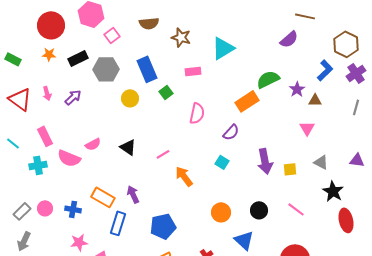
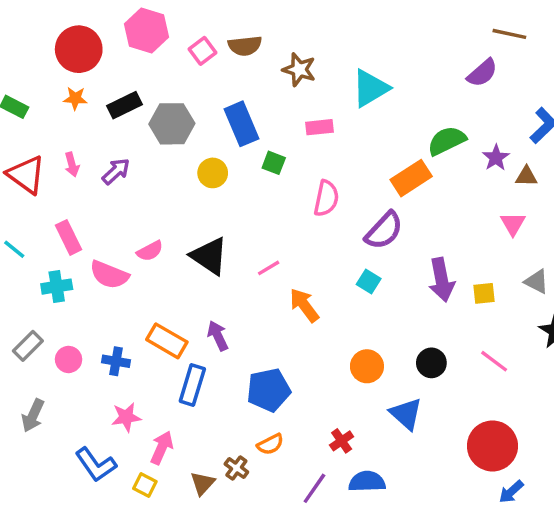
pink square: (112, 35) -> (202, 51), moved
green square: (166, 92) -> (274, 163), turned -32
purple semicircle: (231, 132) -> (384, 231), size x1.4
black triangle: (128, 147) -> (209, 256), size x1.4
gray rectangle: (22, 211) -> (28, 346), moved

